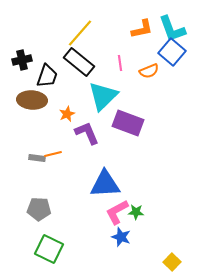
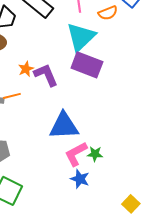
cyan triangle: (103, 96) -> (81, 37), moved
orange star: (67, 114) -> (26, 69), moved

